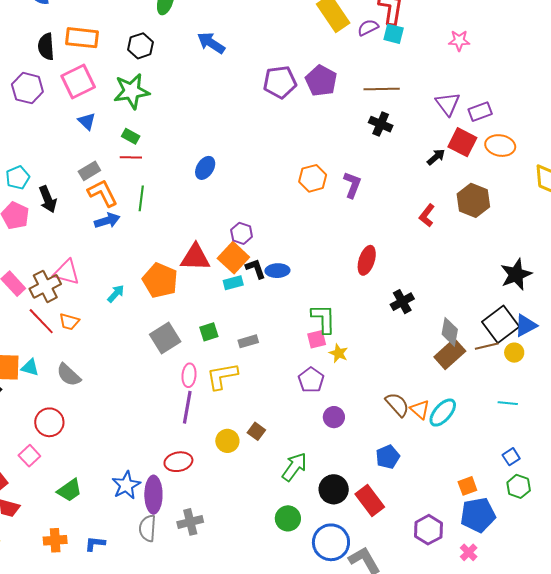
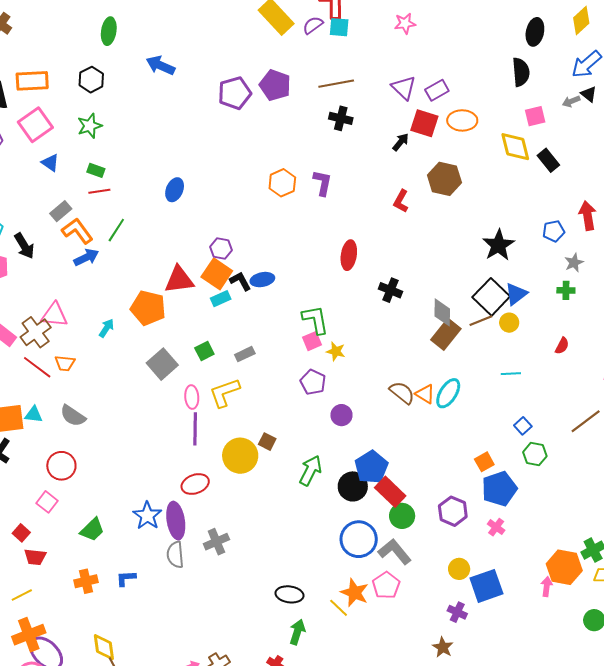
green star: (132, 91) -> (90, 126), size x0.7
green line: (141, 198) -> (116, 230), turned 35
black cross: (402, 302) -> (390, 290), turned -30
yellow circle: (227, 441) -> (240, 456), size x1.5
blue pentagon: (388, 457) -> (371, 467), moved, size x1.4
green circle: (288, 518) -> (402, 516), moved

